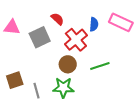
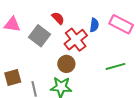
gray square: (40, 37) -> (40, 36), turned -30
green line: (100, 66) -> (115, 66), moved

